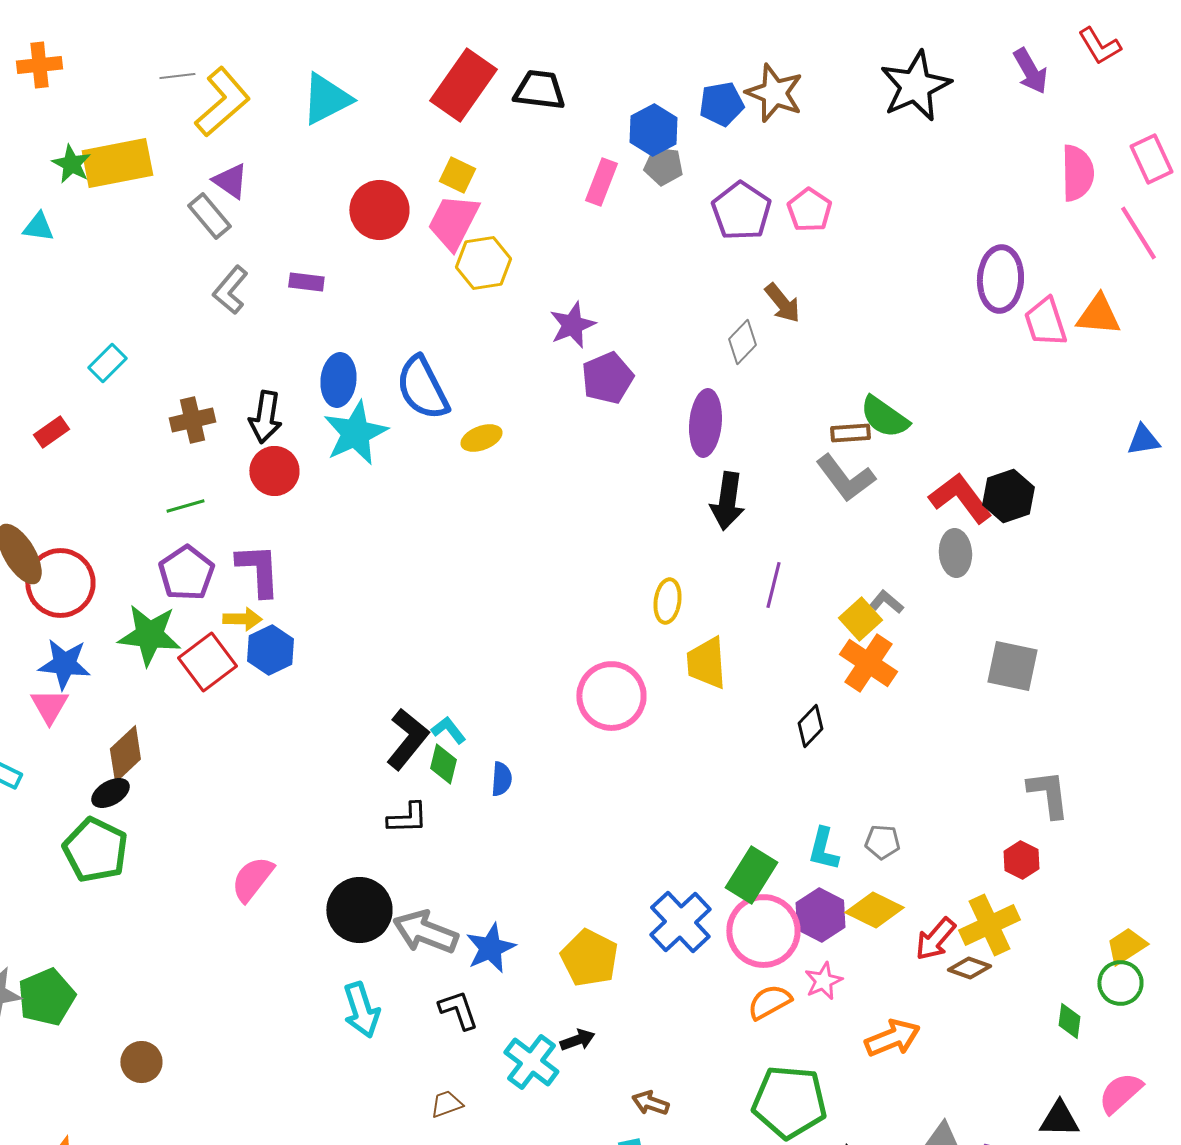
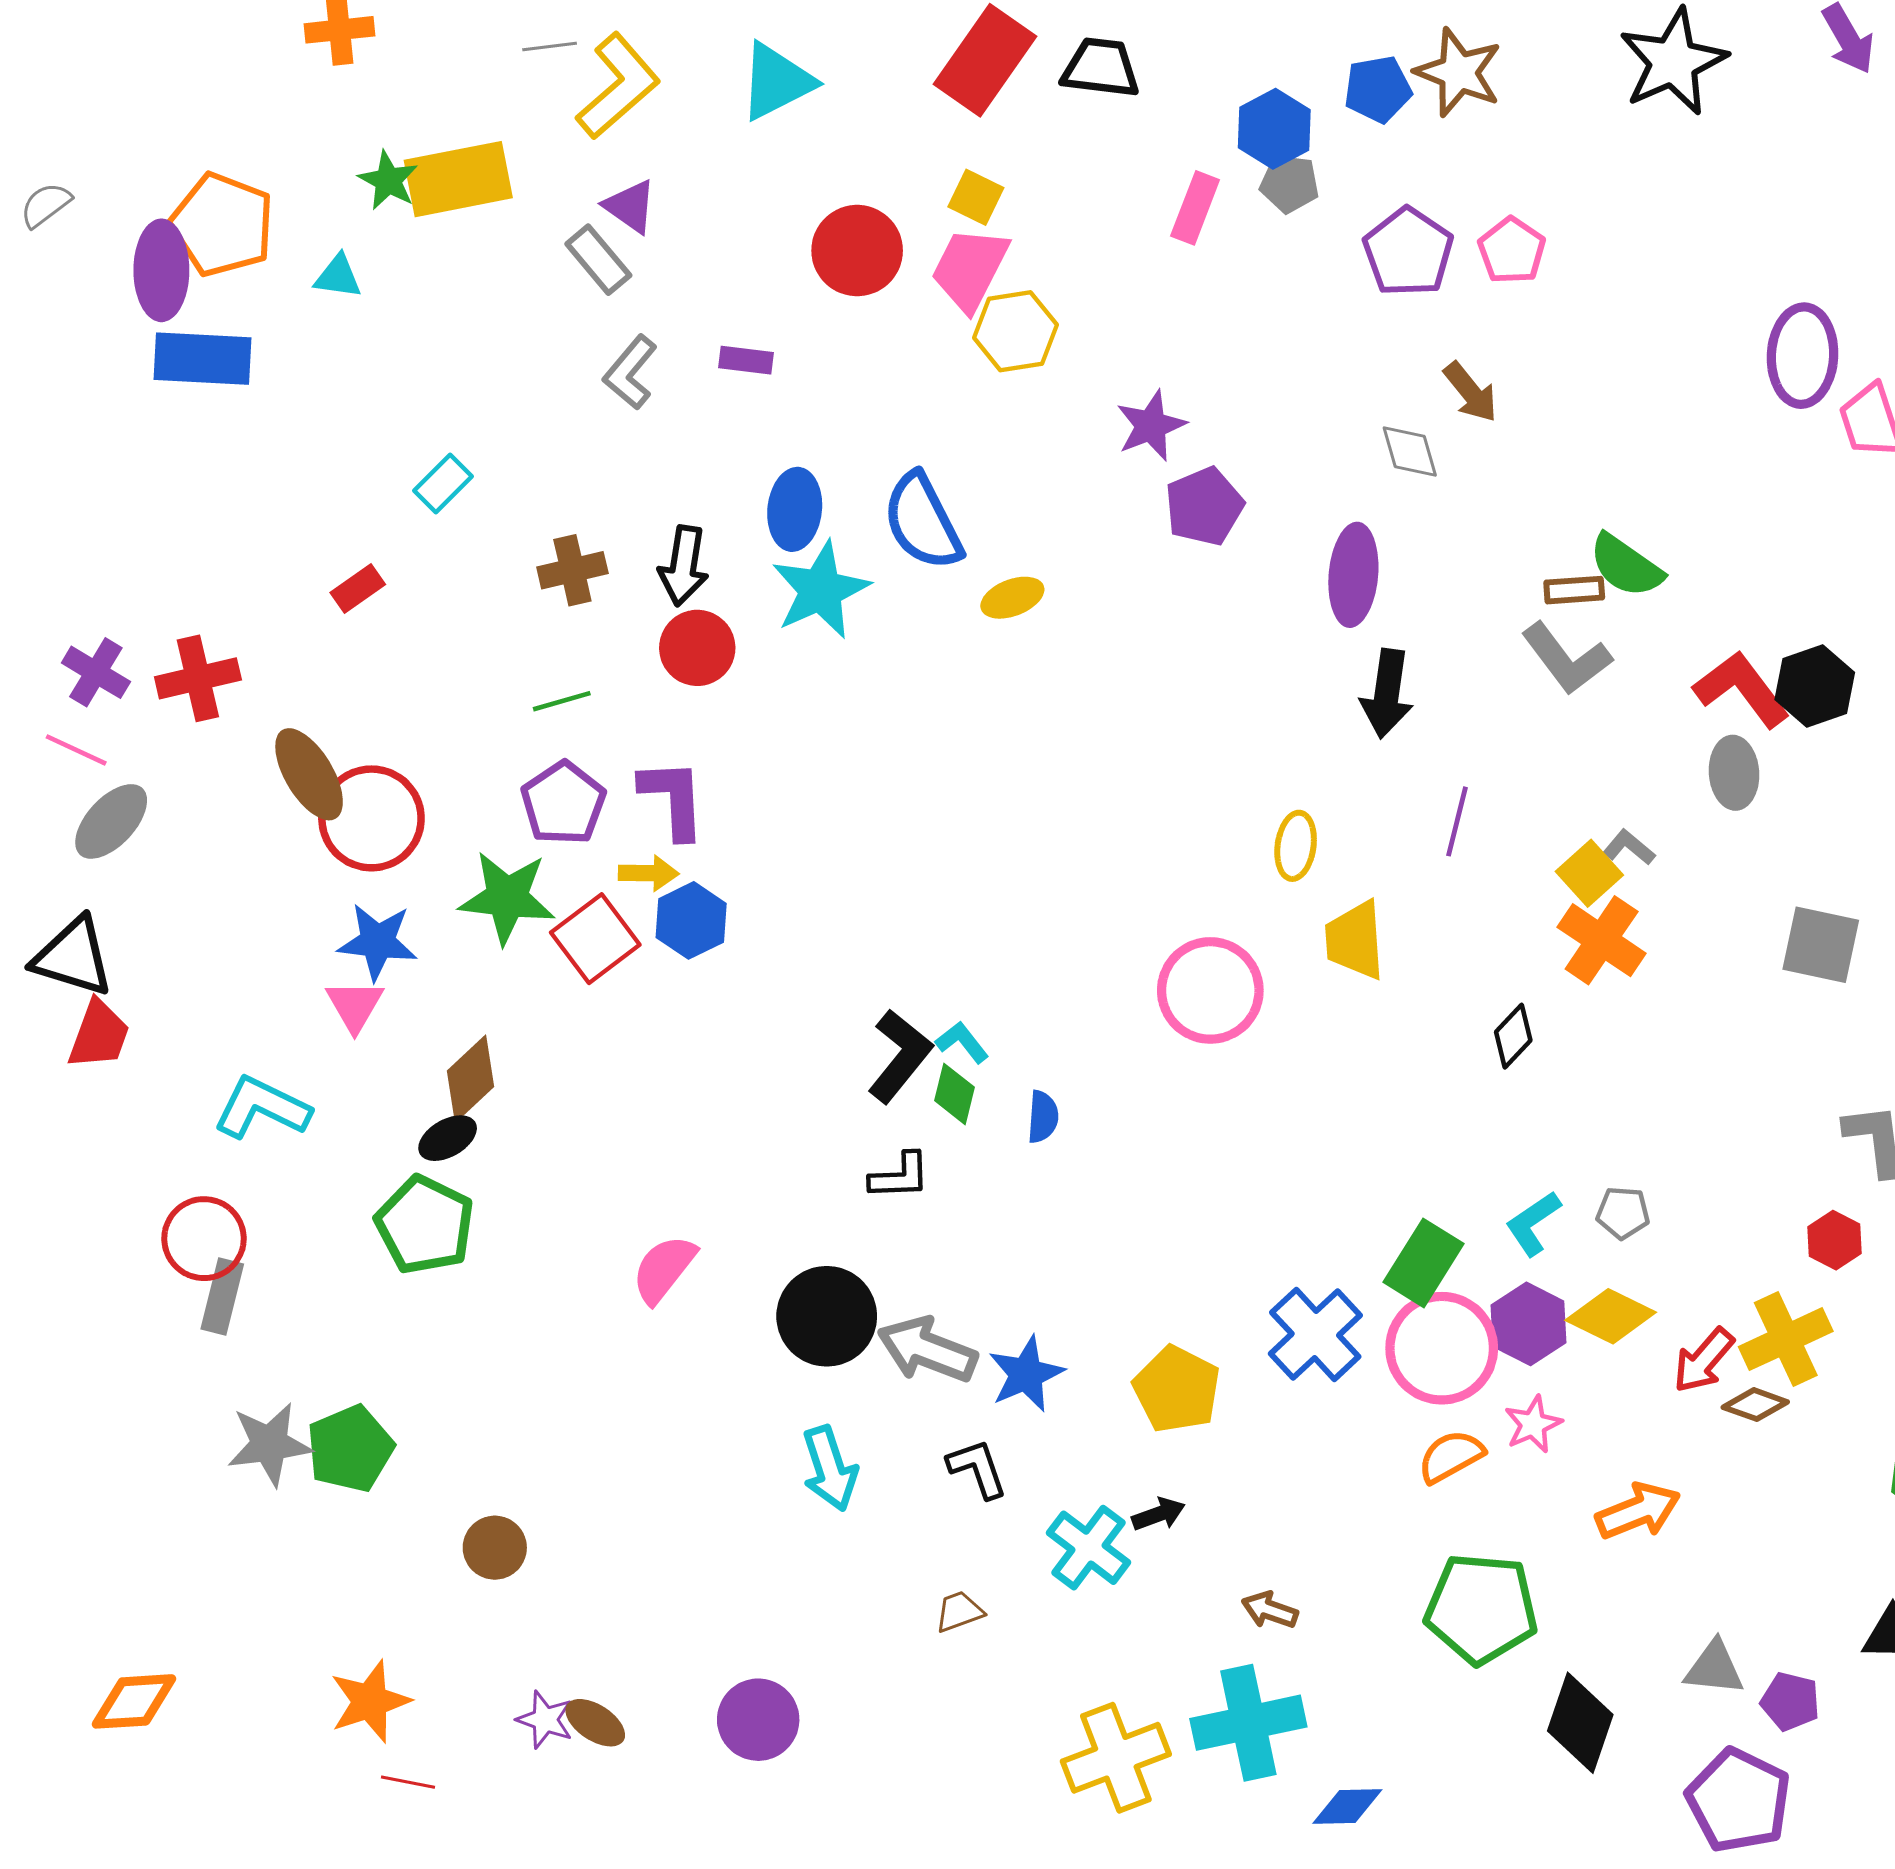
gray diamond: (742, 342) -> (1410, 452), turned -60
cyan L-shape: (823, 849) -> (1533, 1223), turned 42

